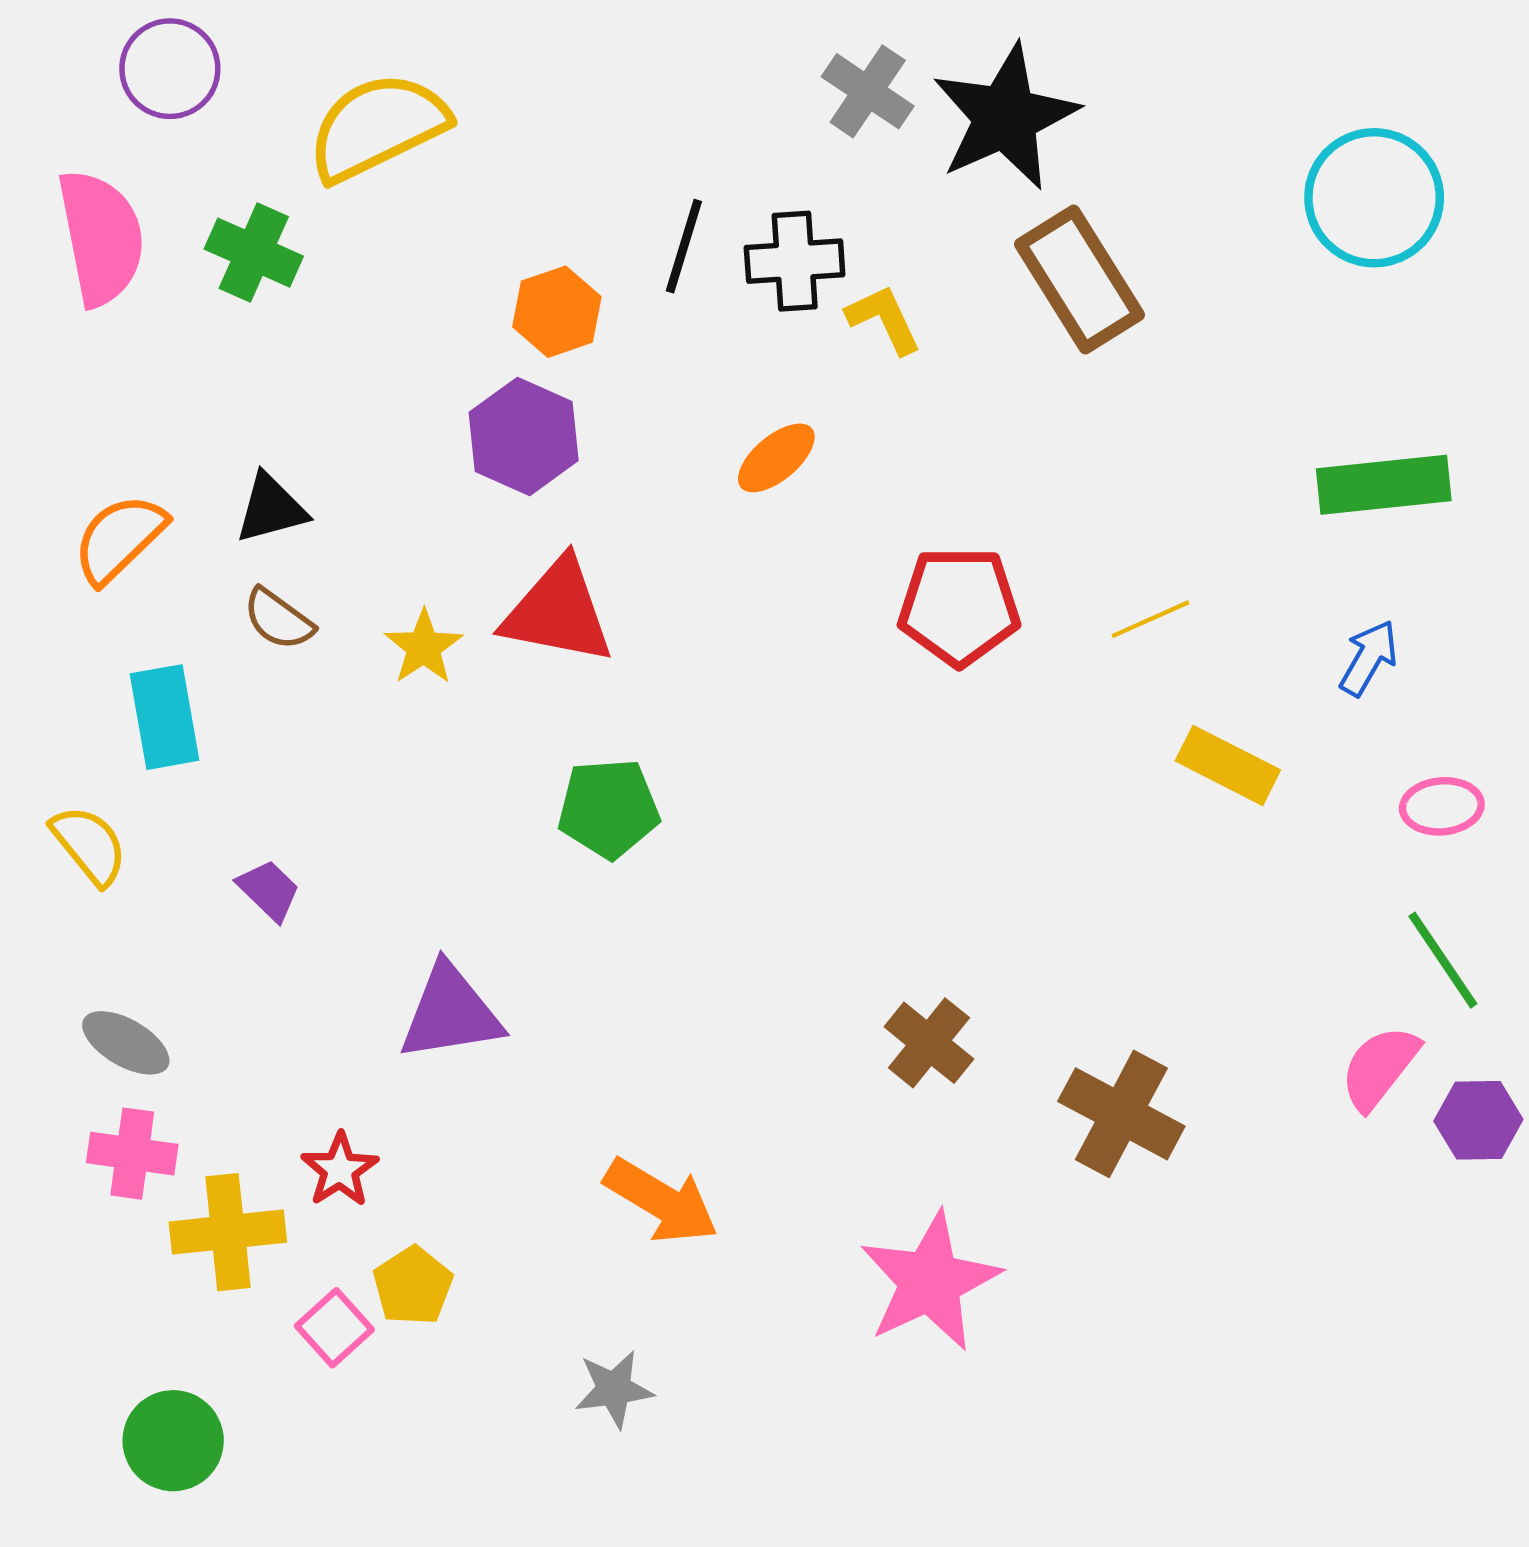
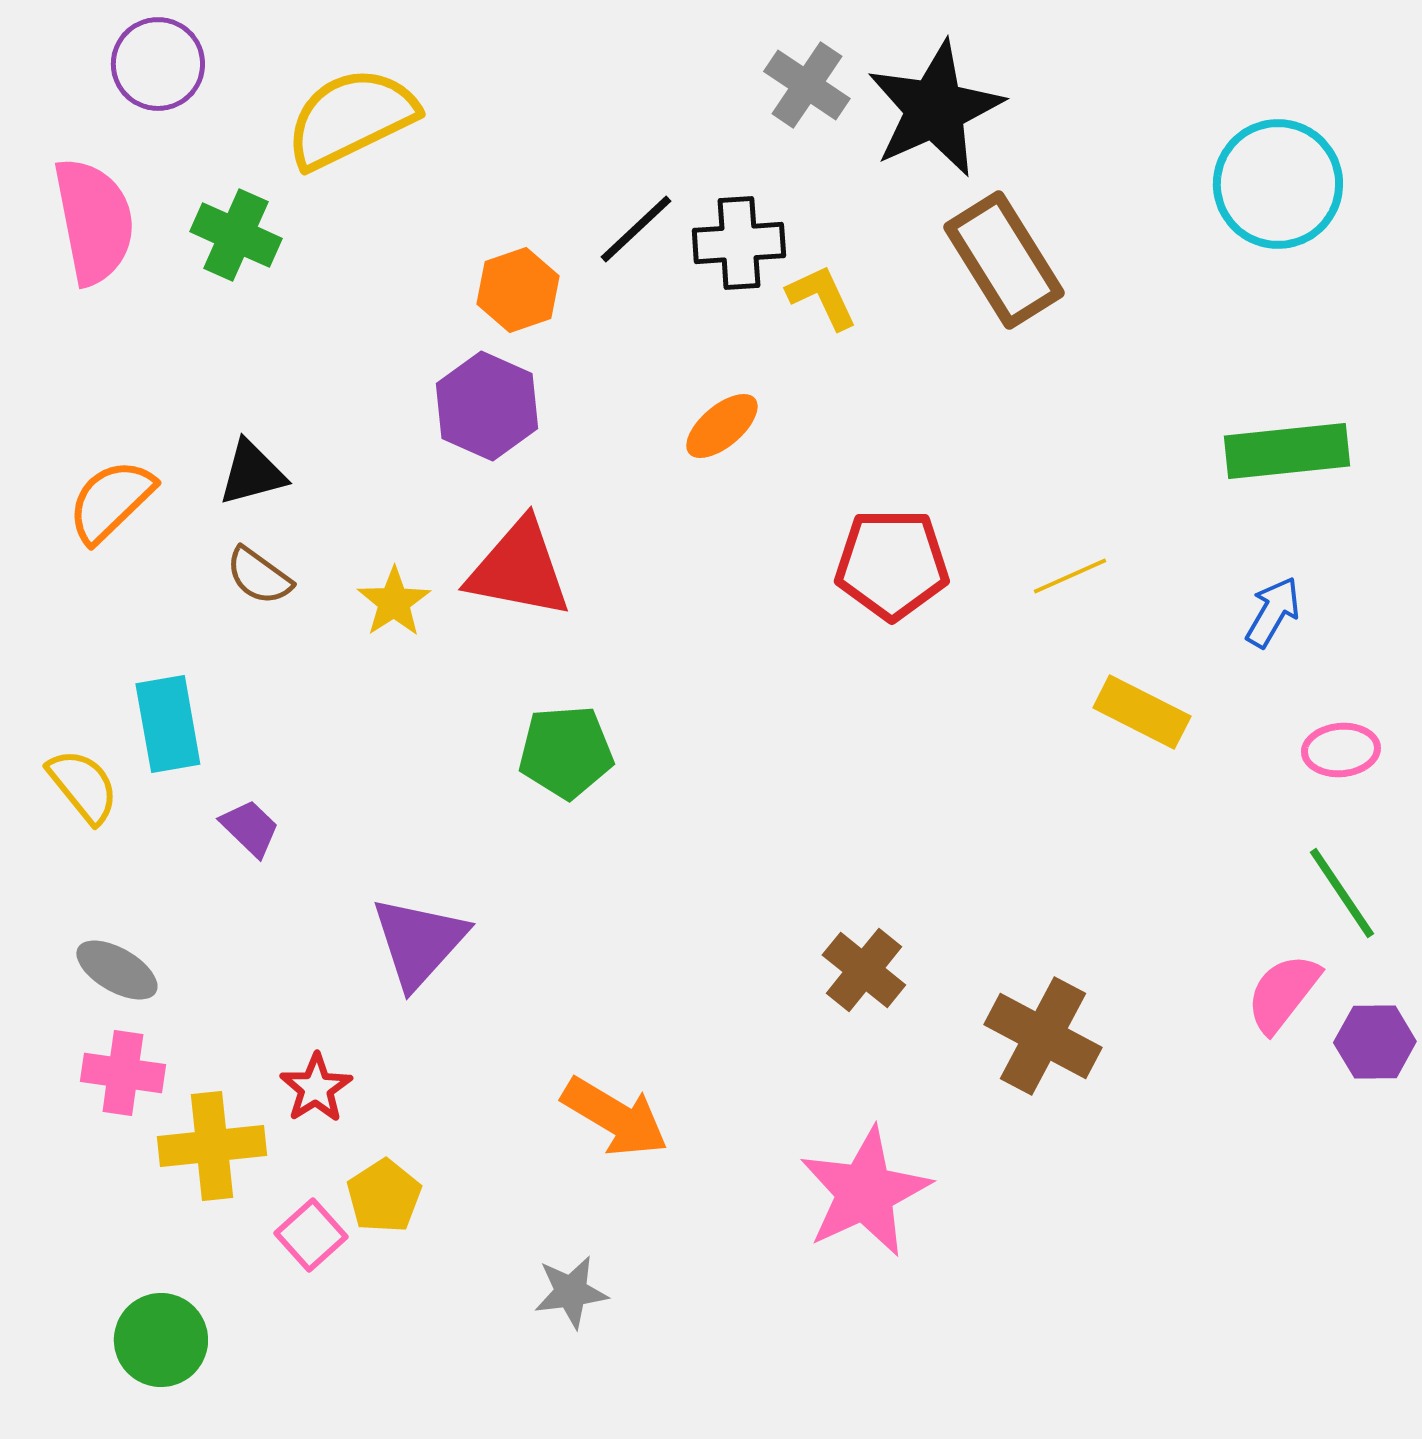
black line: (684, 246) -> (636, 229), turned 30
cyan rectangle: (165, 717) -> (168, 724), moved
purple triangle: (451, 1013) -> (419, 942), turned -39

